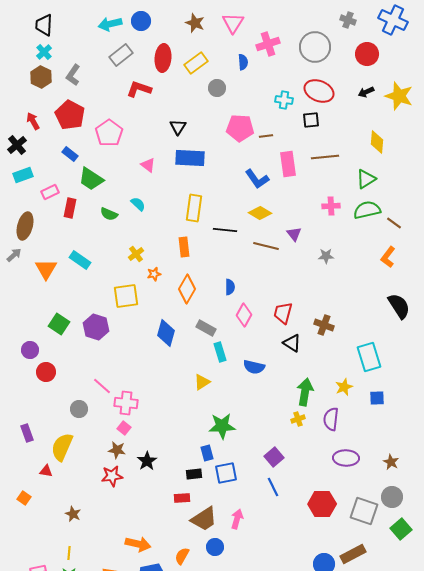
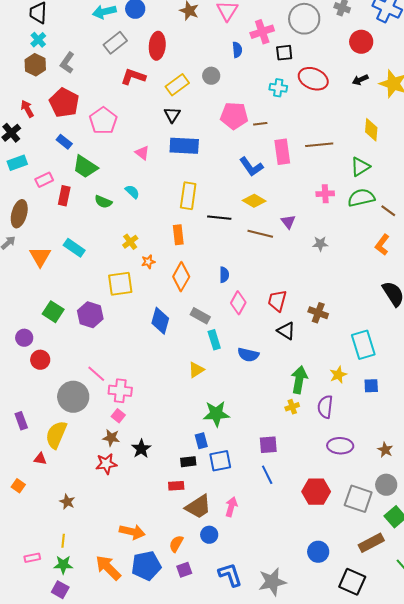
gray circle: (315, 47) -> (304, 19), moved
yellow rectangle: (196, 63) -> (177, 85), moved
black square: (311, 120) -> (284, 53), moved
gray circle: (79, 409) -> (73, 397), size x1.8
purple square: (274, 457) -> (268, 445), turned 36
brown rectangle: (353, 554) -> (371, 543), moved

